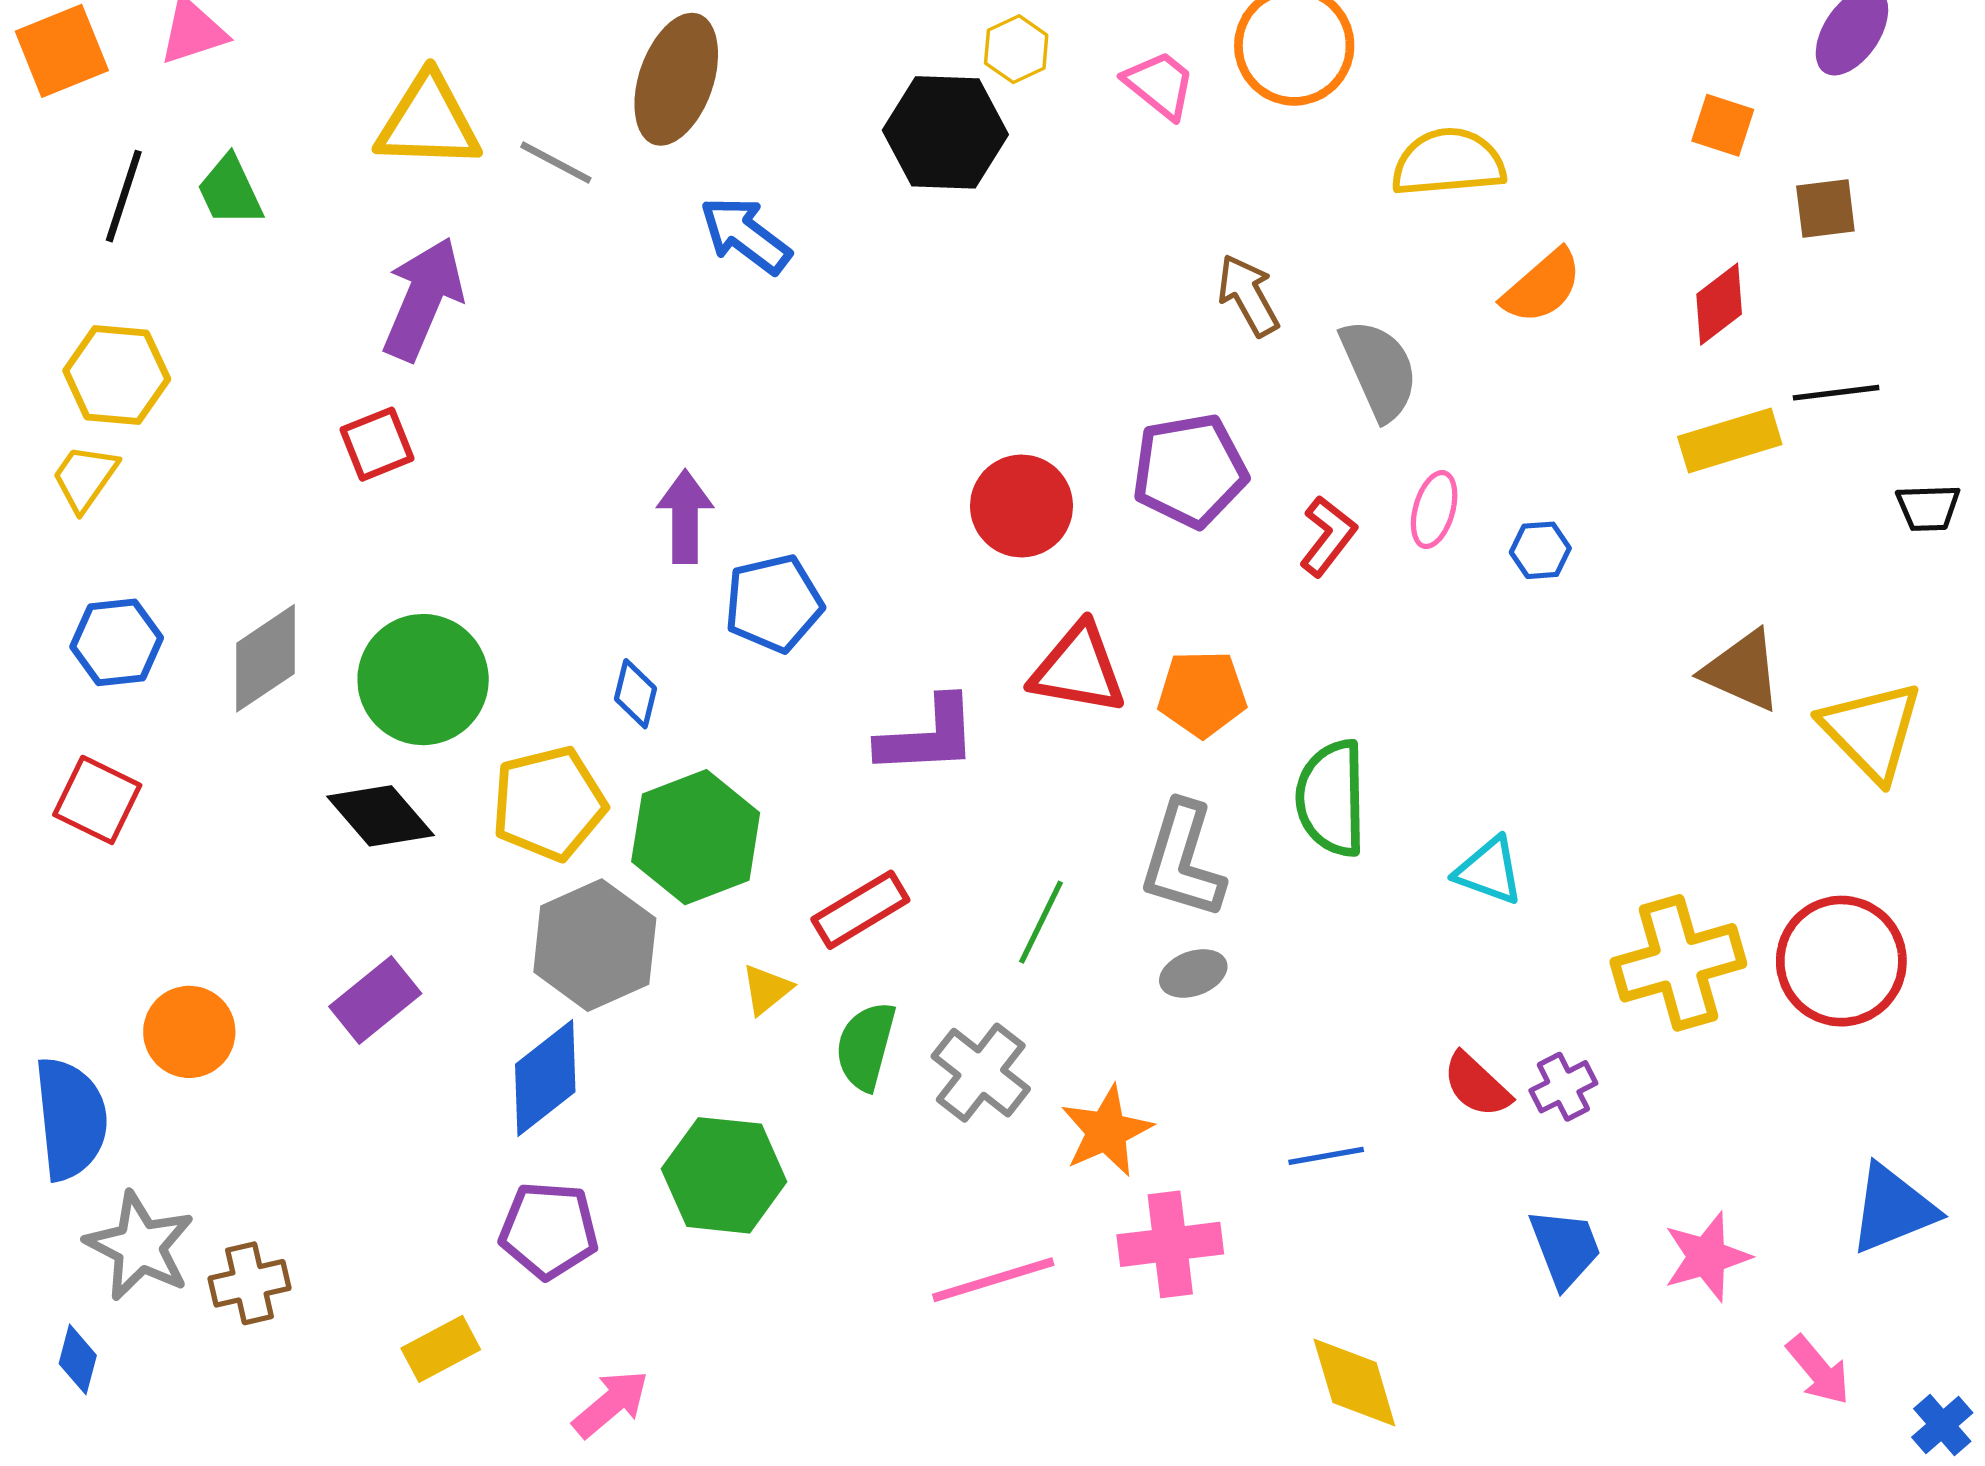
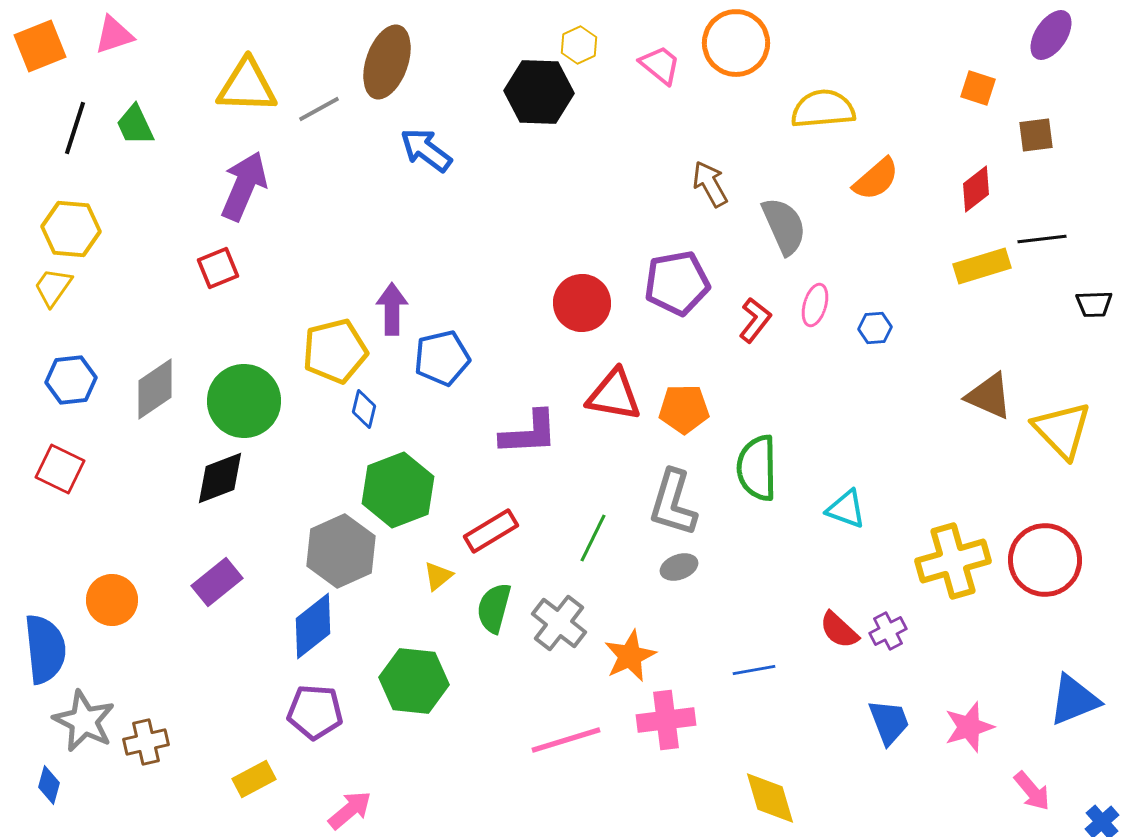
gray line: (556, 162) -> (319, 109), turned -57
yellow pentagon: (549, 803) -> (335, 351), moved
black diamond: (381, 816) -> (220, 478), turned -70

